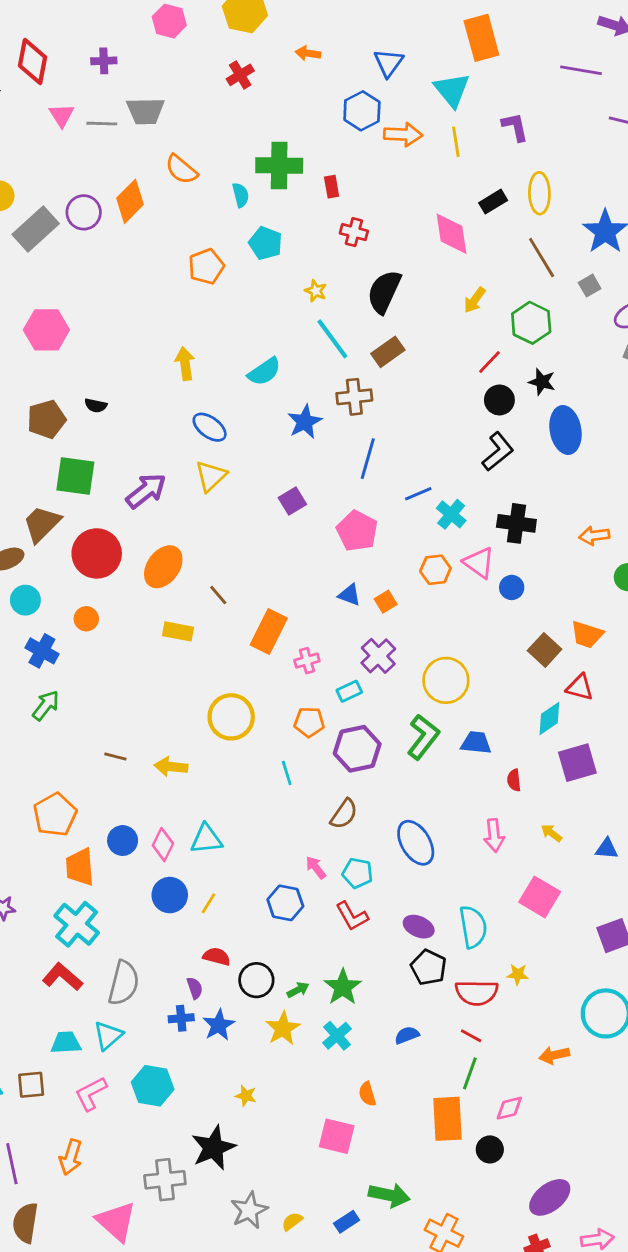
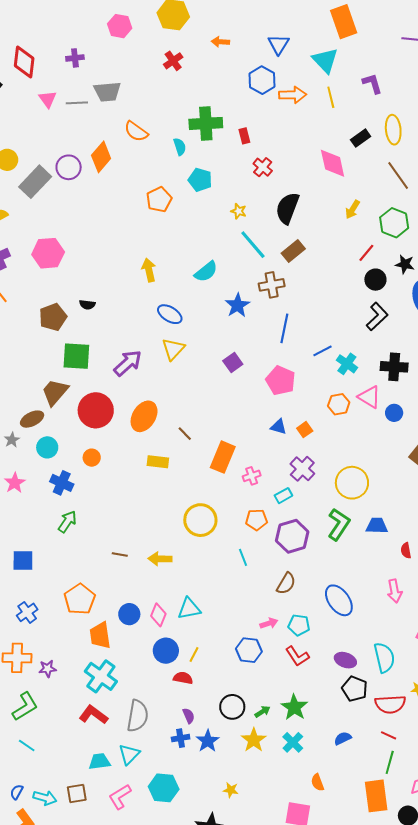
red cross: (354, 232) -> (263, 167), turned 30
pink arrow: (316, 868) -> (269, 623), turned 114
red semicircle: (217, 957) -> (183, 678), moved

